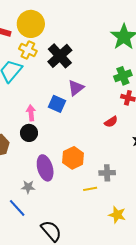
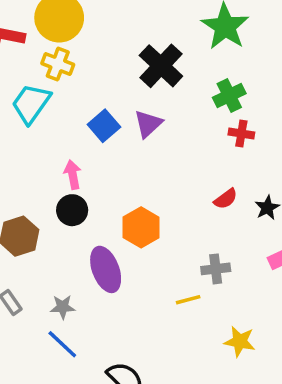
black cross: (60, 56) -> (161, 66), moved
blue square: (57, 104) -> (104, 126), moved, turned 30
red semicircle: (111, 122) -> (226, 199), moved
orange hexagon: (73, 158) -> (141, 227), moved
gray star: (28, 187) -> (63, 307), moved

